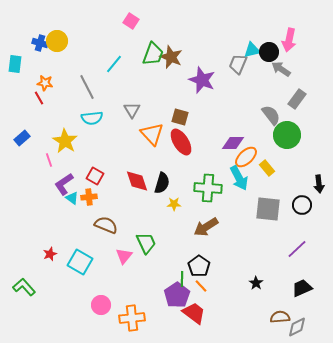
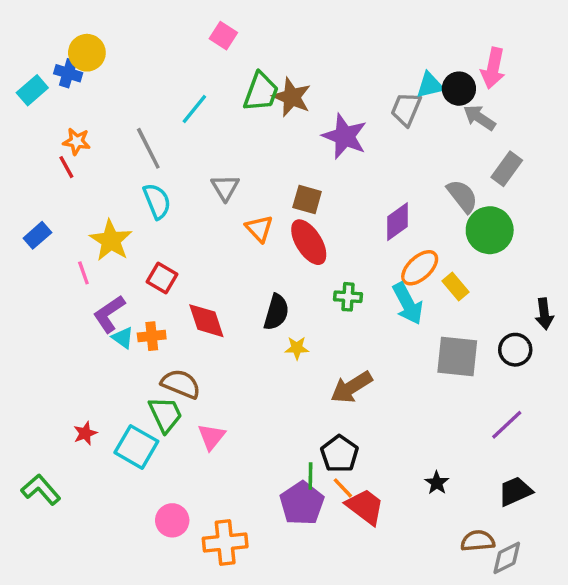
yellow circle: (57, 41) -> (87, 53), moved
cyan rectangle: (15, 64) -> (32, 90), moved, turned 42
cyan semicircle: (92, 118) -> (157, 201), turned -105
orange triangle: (152, 134) -> (259, 229), size x0.7
purple diamond: (233, 143) -> (397, 222), moved, turned -35
red square: (95, 176) -> (162, 278), moved
red diamond: (137, 181) -> (206, 321), moved
green cross: (208, 188) -> (348, 297), moved, size x0.6
green trapezoid: (146, 243) -> (165, 415), moved
red trapezoid: (194, 313) -> (365, 507), moved

